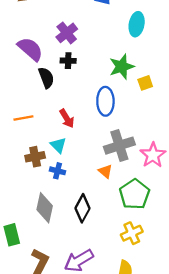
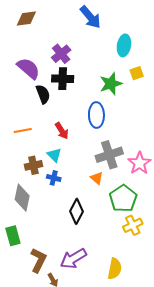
black cross: (68, 61) -> (63, 79), size x1.5
yellow square: (145, 83) -> (137, 73), moved
gray diamond: (45, 208) -> (22, 198), moved
yellow cross: (132, 233) -> (133, 225), moved

